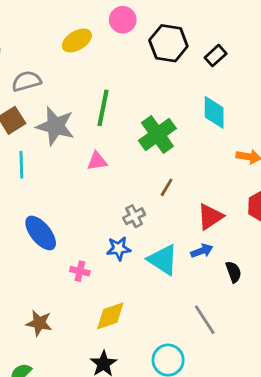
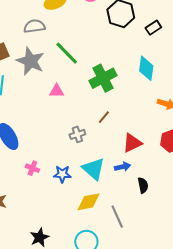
gray semicircle: (26, 81) -> (34, 26), moved
green line: (103, 108) -> (67, 53), turned -64
blue star: (119, 248) -> (62, 174), moved
yellow diamond: (110, 316) -> (89, 202), moved

